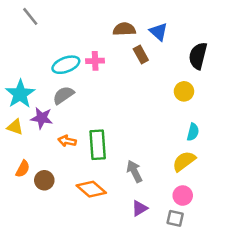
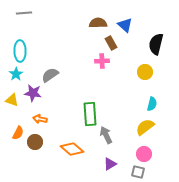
gray line: (30, 16) -> (24, 13), turned -56
pink cross: (95, 61) -> (102, 61), moved
cyan ellipse: (66, 65) -> (20, 51), moved, turned -70
cyan star: (20, 94) -> (16, 74), size x0.6
orange arrow: (67, 141) -> (40, 119), moved
green rectangle: (98, 145) -> (90, 114), moved

